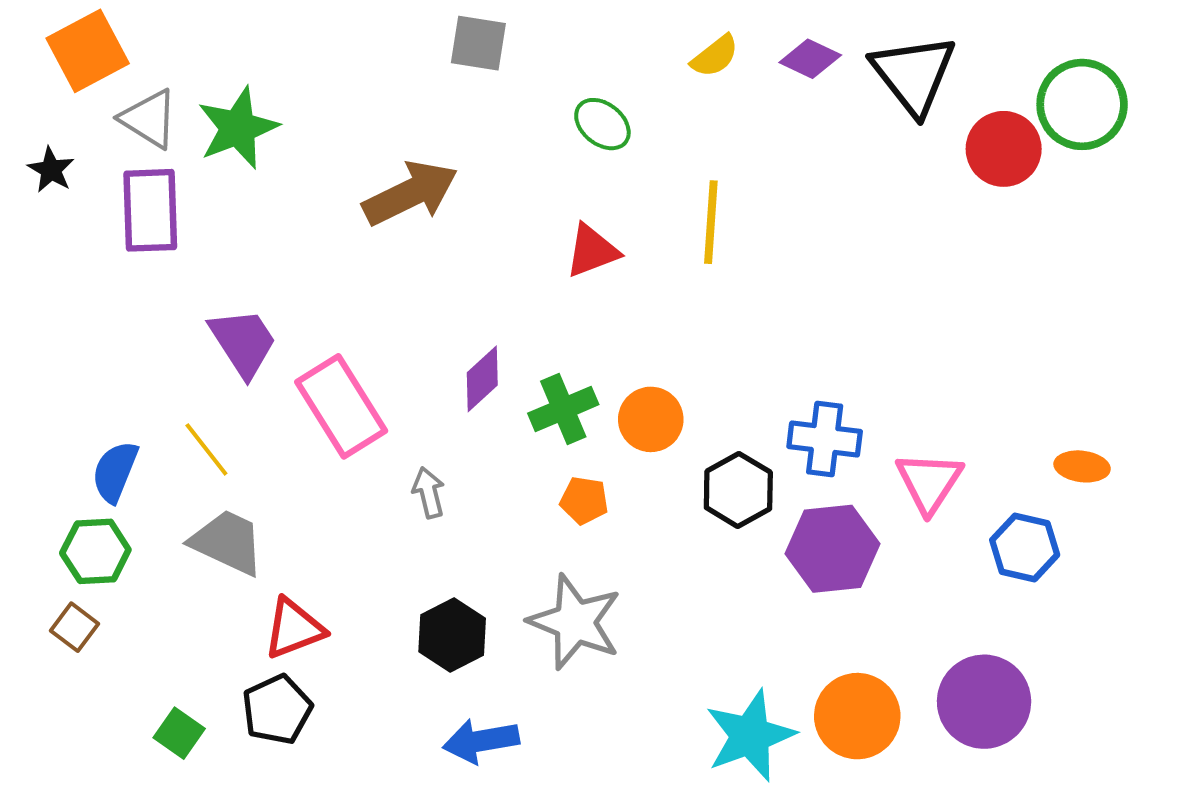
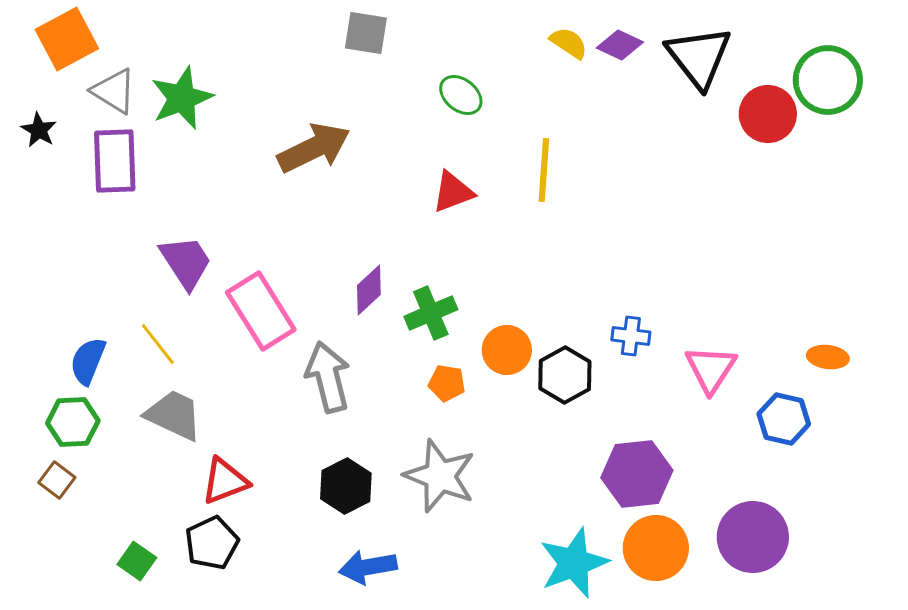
yellow semicircle: (715, 56) -> (569, 43), moved, turned -108
orange circle: (651, 419) -> (507, 350), moved
blue cross: (825, 439) -> (631, 336), size x0.7
gray arrow: (429, 493) -> (328, 377), size x1.8
purple hexagon: (832, 549) -> (637, 474), moved

